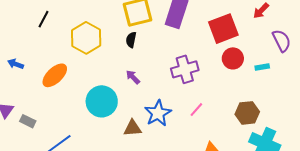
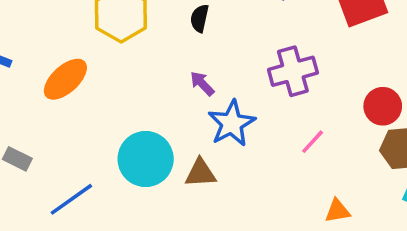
red circle: (233, 58) -> (383, 106), moved
cyan circle: (102, 101) -> (146, 159), moved
blue star: (158, 113) -> (232, 123), moved

